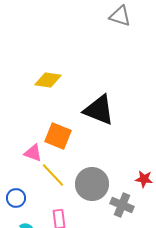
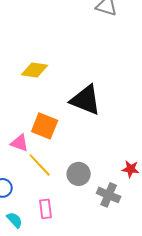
gray circle: (92, 184) -> (79, 174), size x0.7

